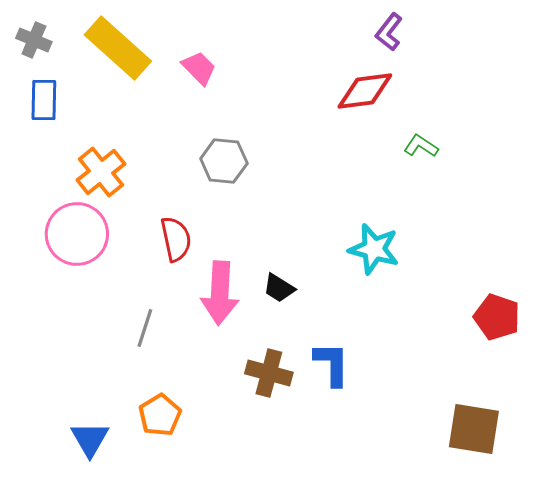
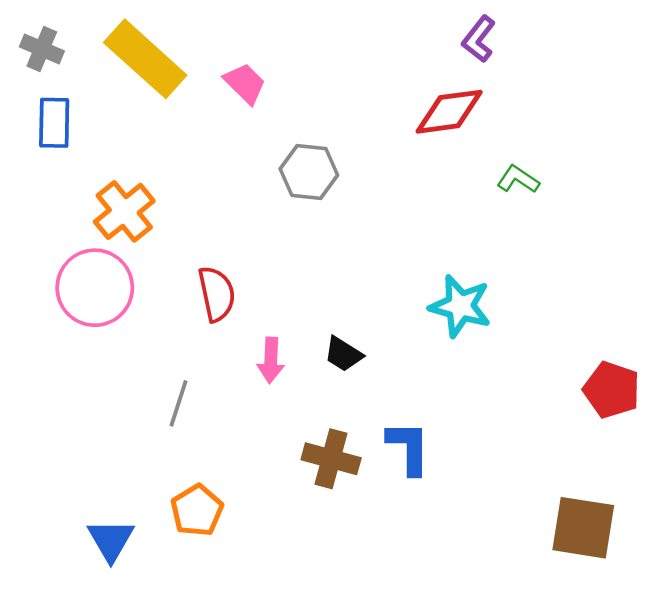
gray hexagon: (224, 161) -> (309, 172), moved
pink arrow: (220, 293) -> (271, 360), size x0.6

